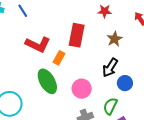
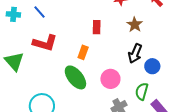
red rectangle: (77, 35) -> (97, 27), size x0.6
red L-shape: (38, 44) -> (45, 43), moved

